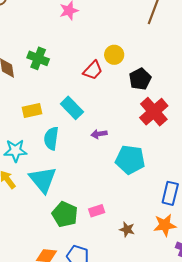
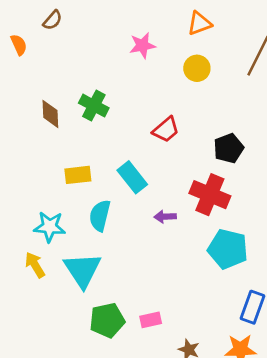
yellow circle: (114, 55) -> (197, 68), moved
red cross: (154, 112) -> (210, 195), moved, turned -32
cyan pentagon: (130, 160) -> (228, 249), moved
green pentagon: (65, 214) -> (107, 320), turned 30

